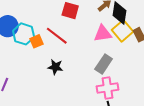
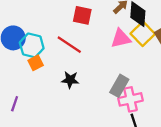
orange square: (36, 41) -> (36, 63), moved
gray rectangle: (104, 64) -> (119, 86), moved

